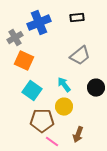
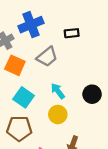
black rectangle: (77, 18) -> (72, 33), moved
gray trapezoid: (80, 56) -> (47, 57), moved
brown pentagon: (42, 121) -> (19, 128), moved

